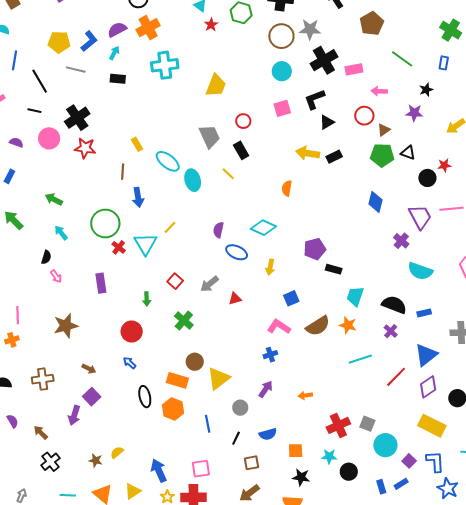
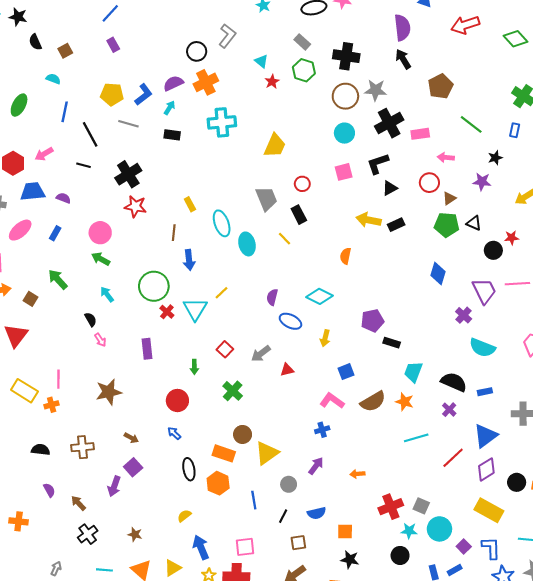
pink circle: (49, 138) -> (100, 233), moved
cyan ellipse: (168, 161) -> (222, 223), turned 30
black semicircle: (46, 257) -> (91, 319), turned -48
yellow semicircle: (117, 452) -> (184, 516), moved
cyan star: (329, 456) -> (409, 531), moved

